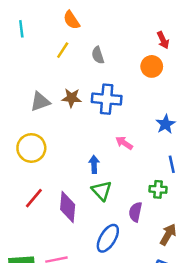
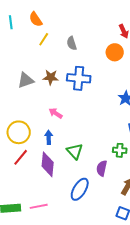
orange semicircle: (71, 20) -> (36, 19), moved
pink arrow: (124, 143) -> (56, 113), moved
yellow circle: (31, 148) -> (19, 132), moved
blue arrow: (94, 164) -> (49, 137), moved

